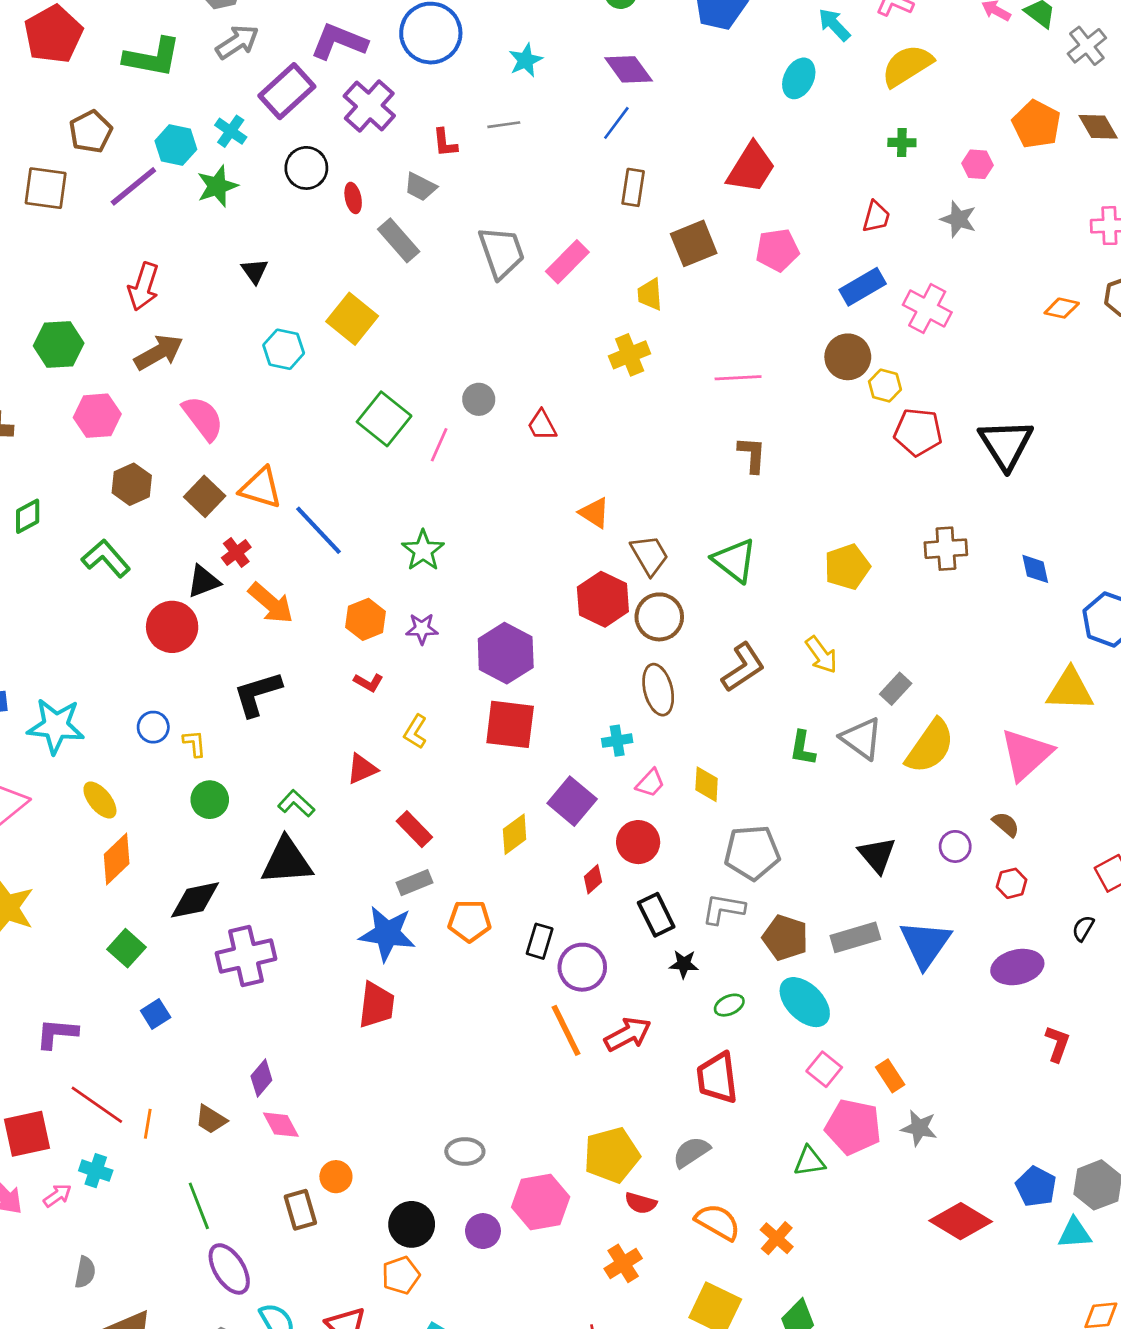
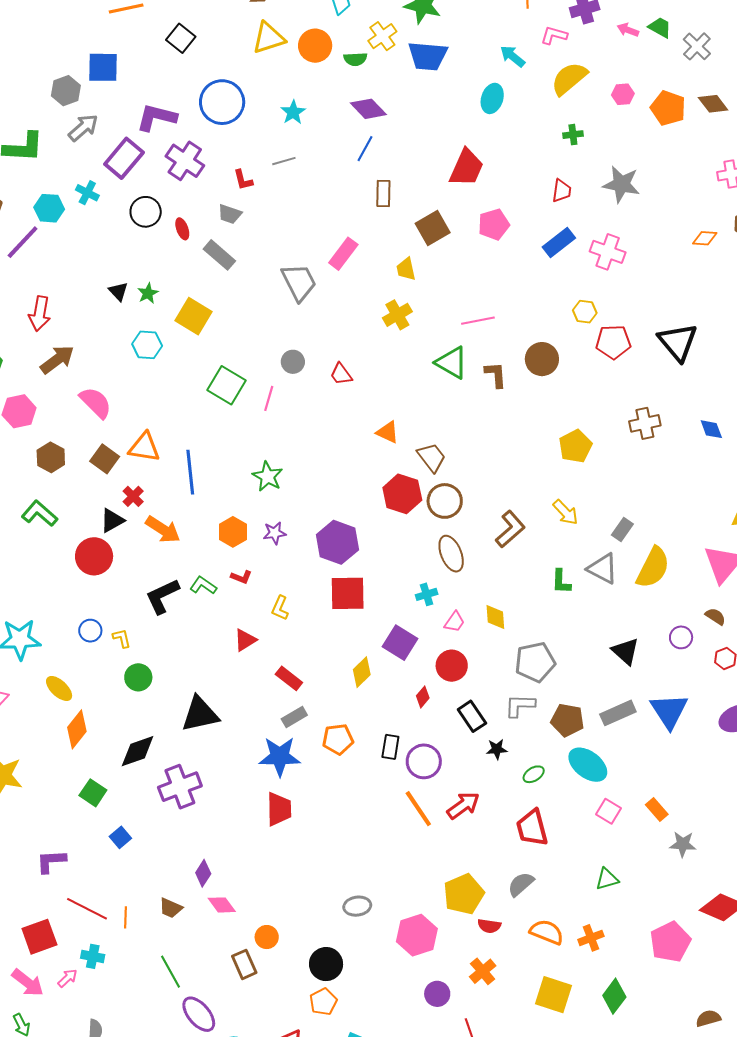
pink hexagon: (977, 164) -> (623, 94), moved
green star: (217, 186) -> (148, 293), moved, size x0.7
gray star: (958, 219) -> (621, 184), size x1.4
gray trapezoid: (502, 252) -> (299, 282), moved
brown circle: (848, 357) -> (542, 359), moved
blue line: (319, 530) -> (190, 472), turned 45
green triangle: (735, 560) -> (452, 363), moved
green L-shape: (296, 803) -> (203, 585), moved
pink pentagon: (853, 1127) -> (670, 942), moved, turned -30
purple circle: (483, 1231) -> (437, 994), moved
orange cross: (777, 1238) -> (591, 938), turned 35

